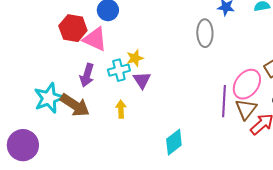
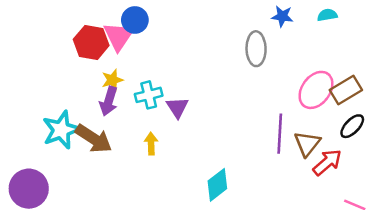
pink triangle: (95, 39) -> (119, 36), moved, turned 40
yellow star: (135, 58) -> (112, 80), moved
pink ellipse: (247, 84) -> (316, 90), moved

